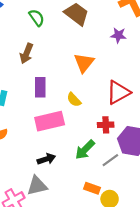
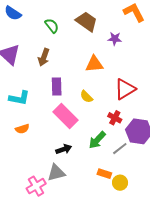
purple star: (118, 35) -> (115, 39), moved
orange triangle: (84, 63) -> (94, 64), turned 48
pink rectangle: (50, 121) -> (66, 116), turned 60
red cross: (106, 125) -> (115, 118), turned 32

